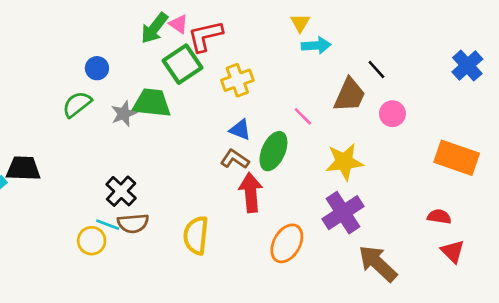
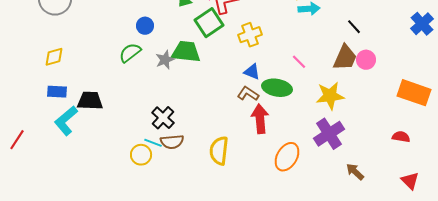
brown trapezoid: (350, 95) -> (345, 58), moved
green ellipse: (273, 151) -> (277, 88), turned 76
red triangle: (453, 251) -> (410, 181), moved
brown arrow: (378, 263) -> (355, 172), size x0.6

